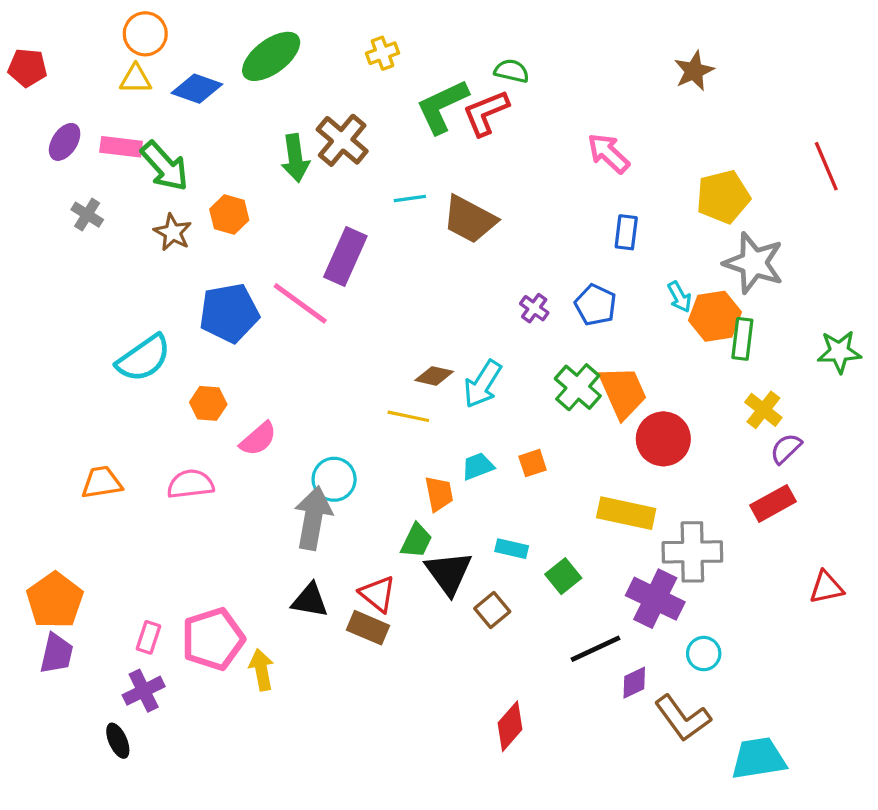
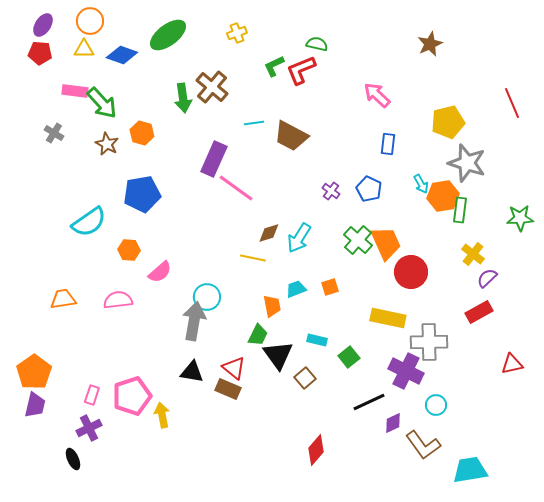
red pentagon: (27, 68) -> (40, 53), moved
green L-shape: (442, 106) -> (274, 66), size x0.6
purple ellipse: (65, 142) -> (43, 25), moved
pink line: (300, 303) -> (236, 188), moved
brown diamond: (434, 376) -> (269, 233), turned -30

